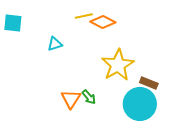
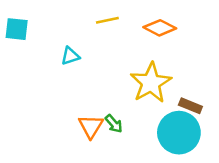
orange diamond: (103, 22) -> (160, 28), moved

